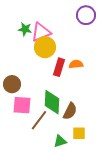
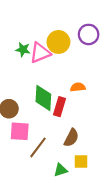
yellow circle: (45, 47) -> (58, 42), moved
red rectangle: (59, 67) -> (60, 107), moved
green diamond: (52, 102) -> (43, 98), moved

